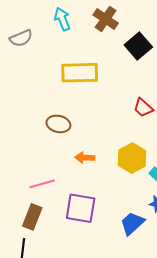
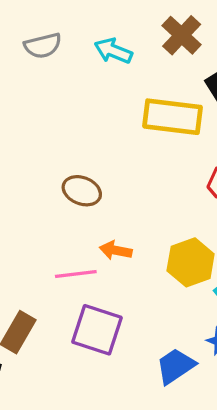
cyan arrow: (62, 19) -> (113, 51), moved, turned -55
yellow rectangle: (80, 73) -> (173, 117), moved
pink line: (42, 184) -> (76, 274), moved

